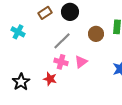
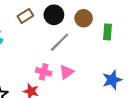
brown circle: (96, 34) -> (84, 18), moved
gray line: (62, 41) -> (60, 42), moved

